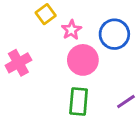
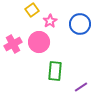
pink circle: (83, 60) -> (39, 42), moved
purple line: (126, 102) -> (81, 87), moved

